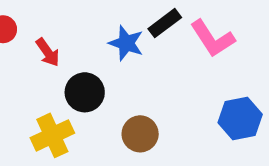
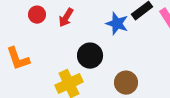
red arrow: (48, 52) -> (66, 18), moved, turned 66

